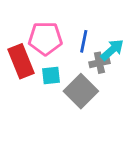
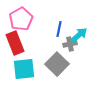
pink pentagon: (45, 38) -> (21, 19), moved, turned -30
cyan square: (51, 75) -> (24, 69), moved, size x1.6

